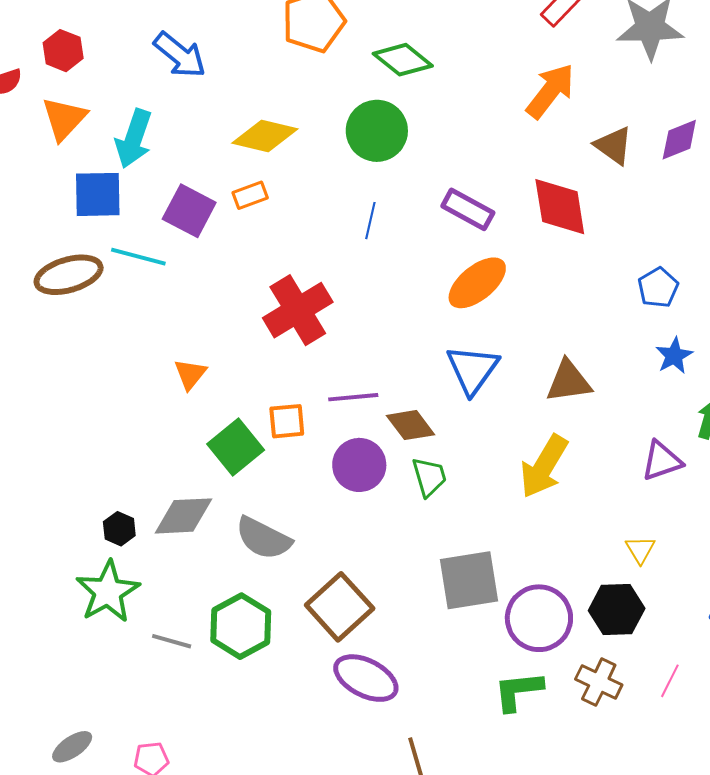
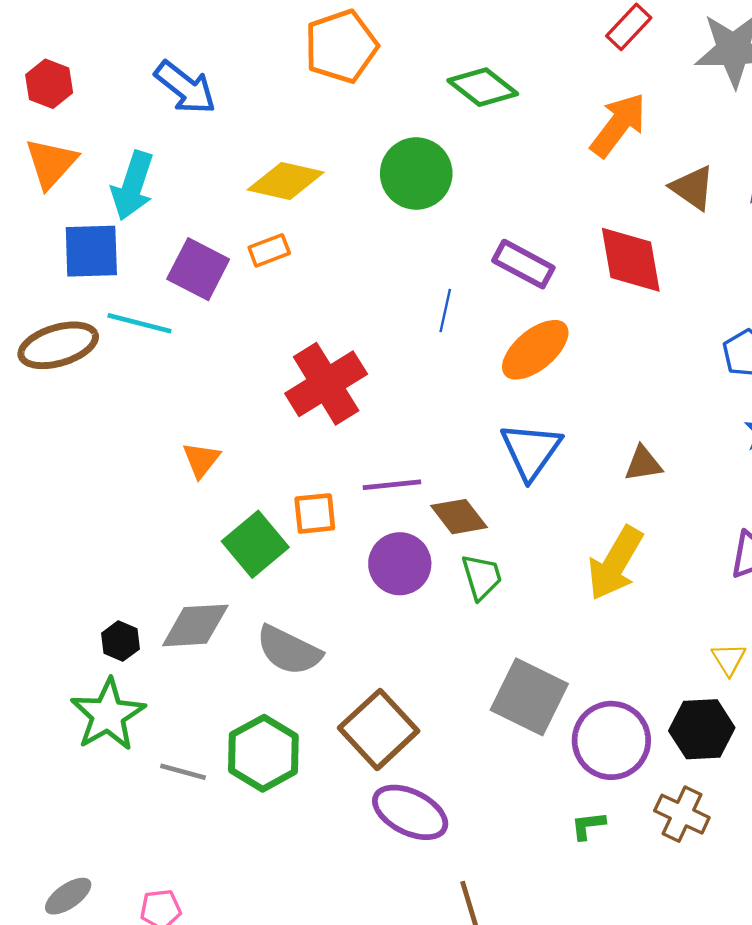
green diamond: (403, 60) -> (483, 87), moved
blue line: (370, 221) -> (445, 310), moved
brown triangle: (569, 381) -> (643, 464), size x0.7
gray square: (469, 580) -> (529, 697), turned 36
green L-shape: (518, 691) -> (588, 826), size x0.6

